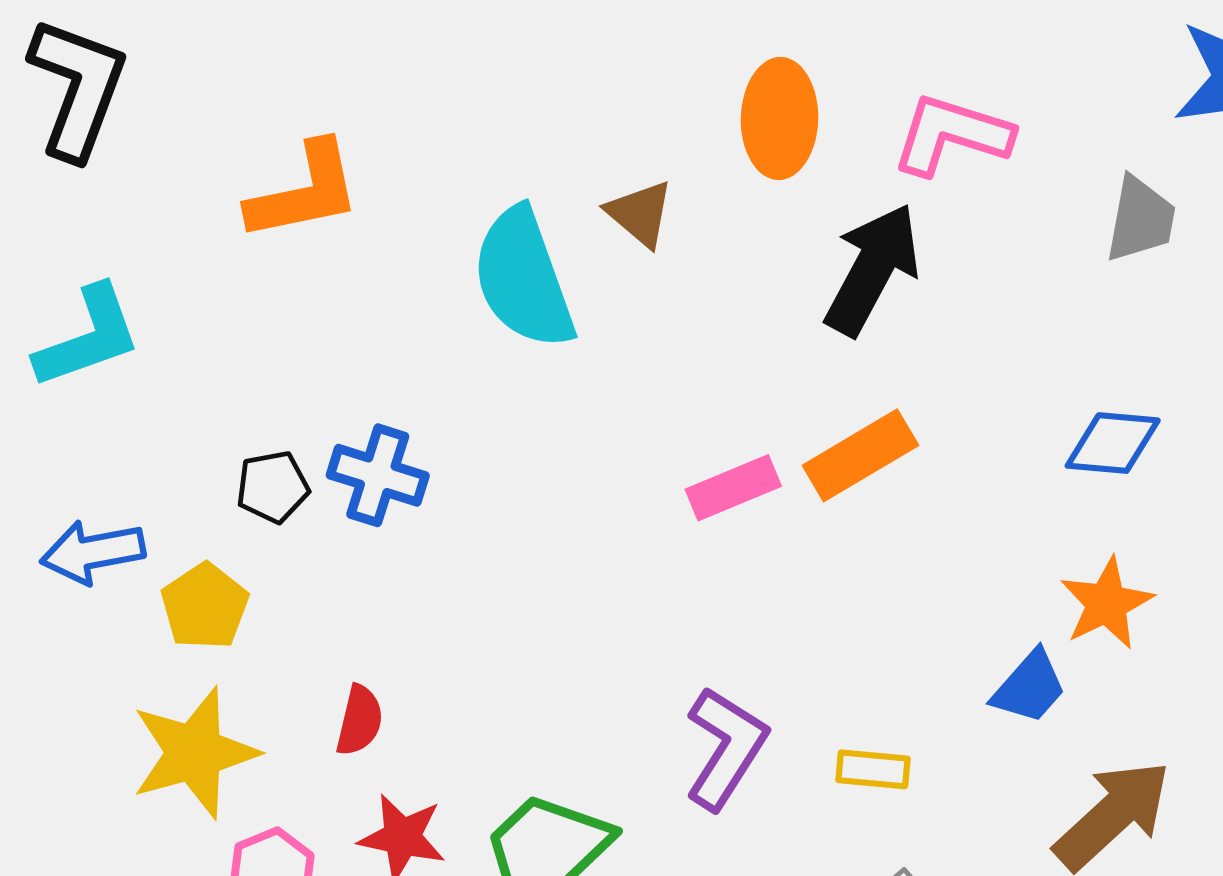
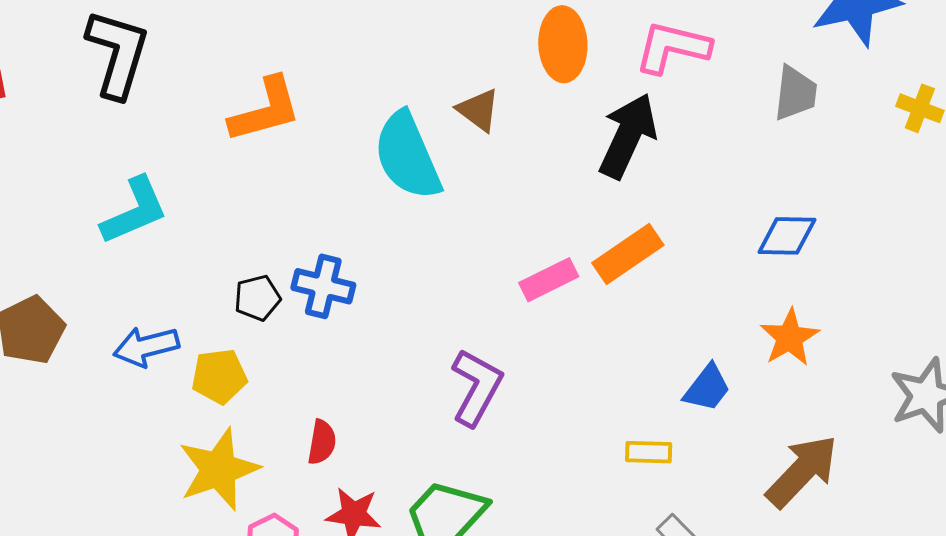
yellow pentagon: (205, 606) -> (219, 376), turned 30
blue trapezoid: (1029, 687) -> (707, 388), moved
purple L-shape: (726, 748) -> (477, 387), moved

